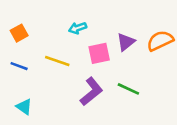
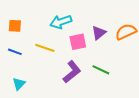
cyan arrow: (78, 28) -> (61, 22), size x1.5
orange square: (19, 33) -> (15, 26), turned 32
cyan triangle: (24, 107) -> (19, 84), turned 40

